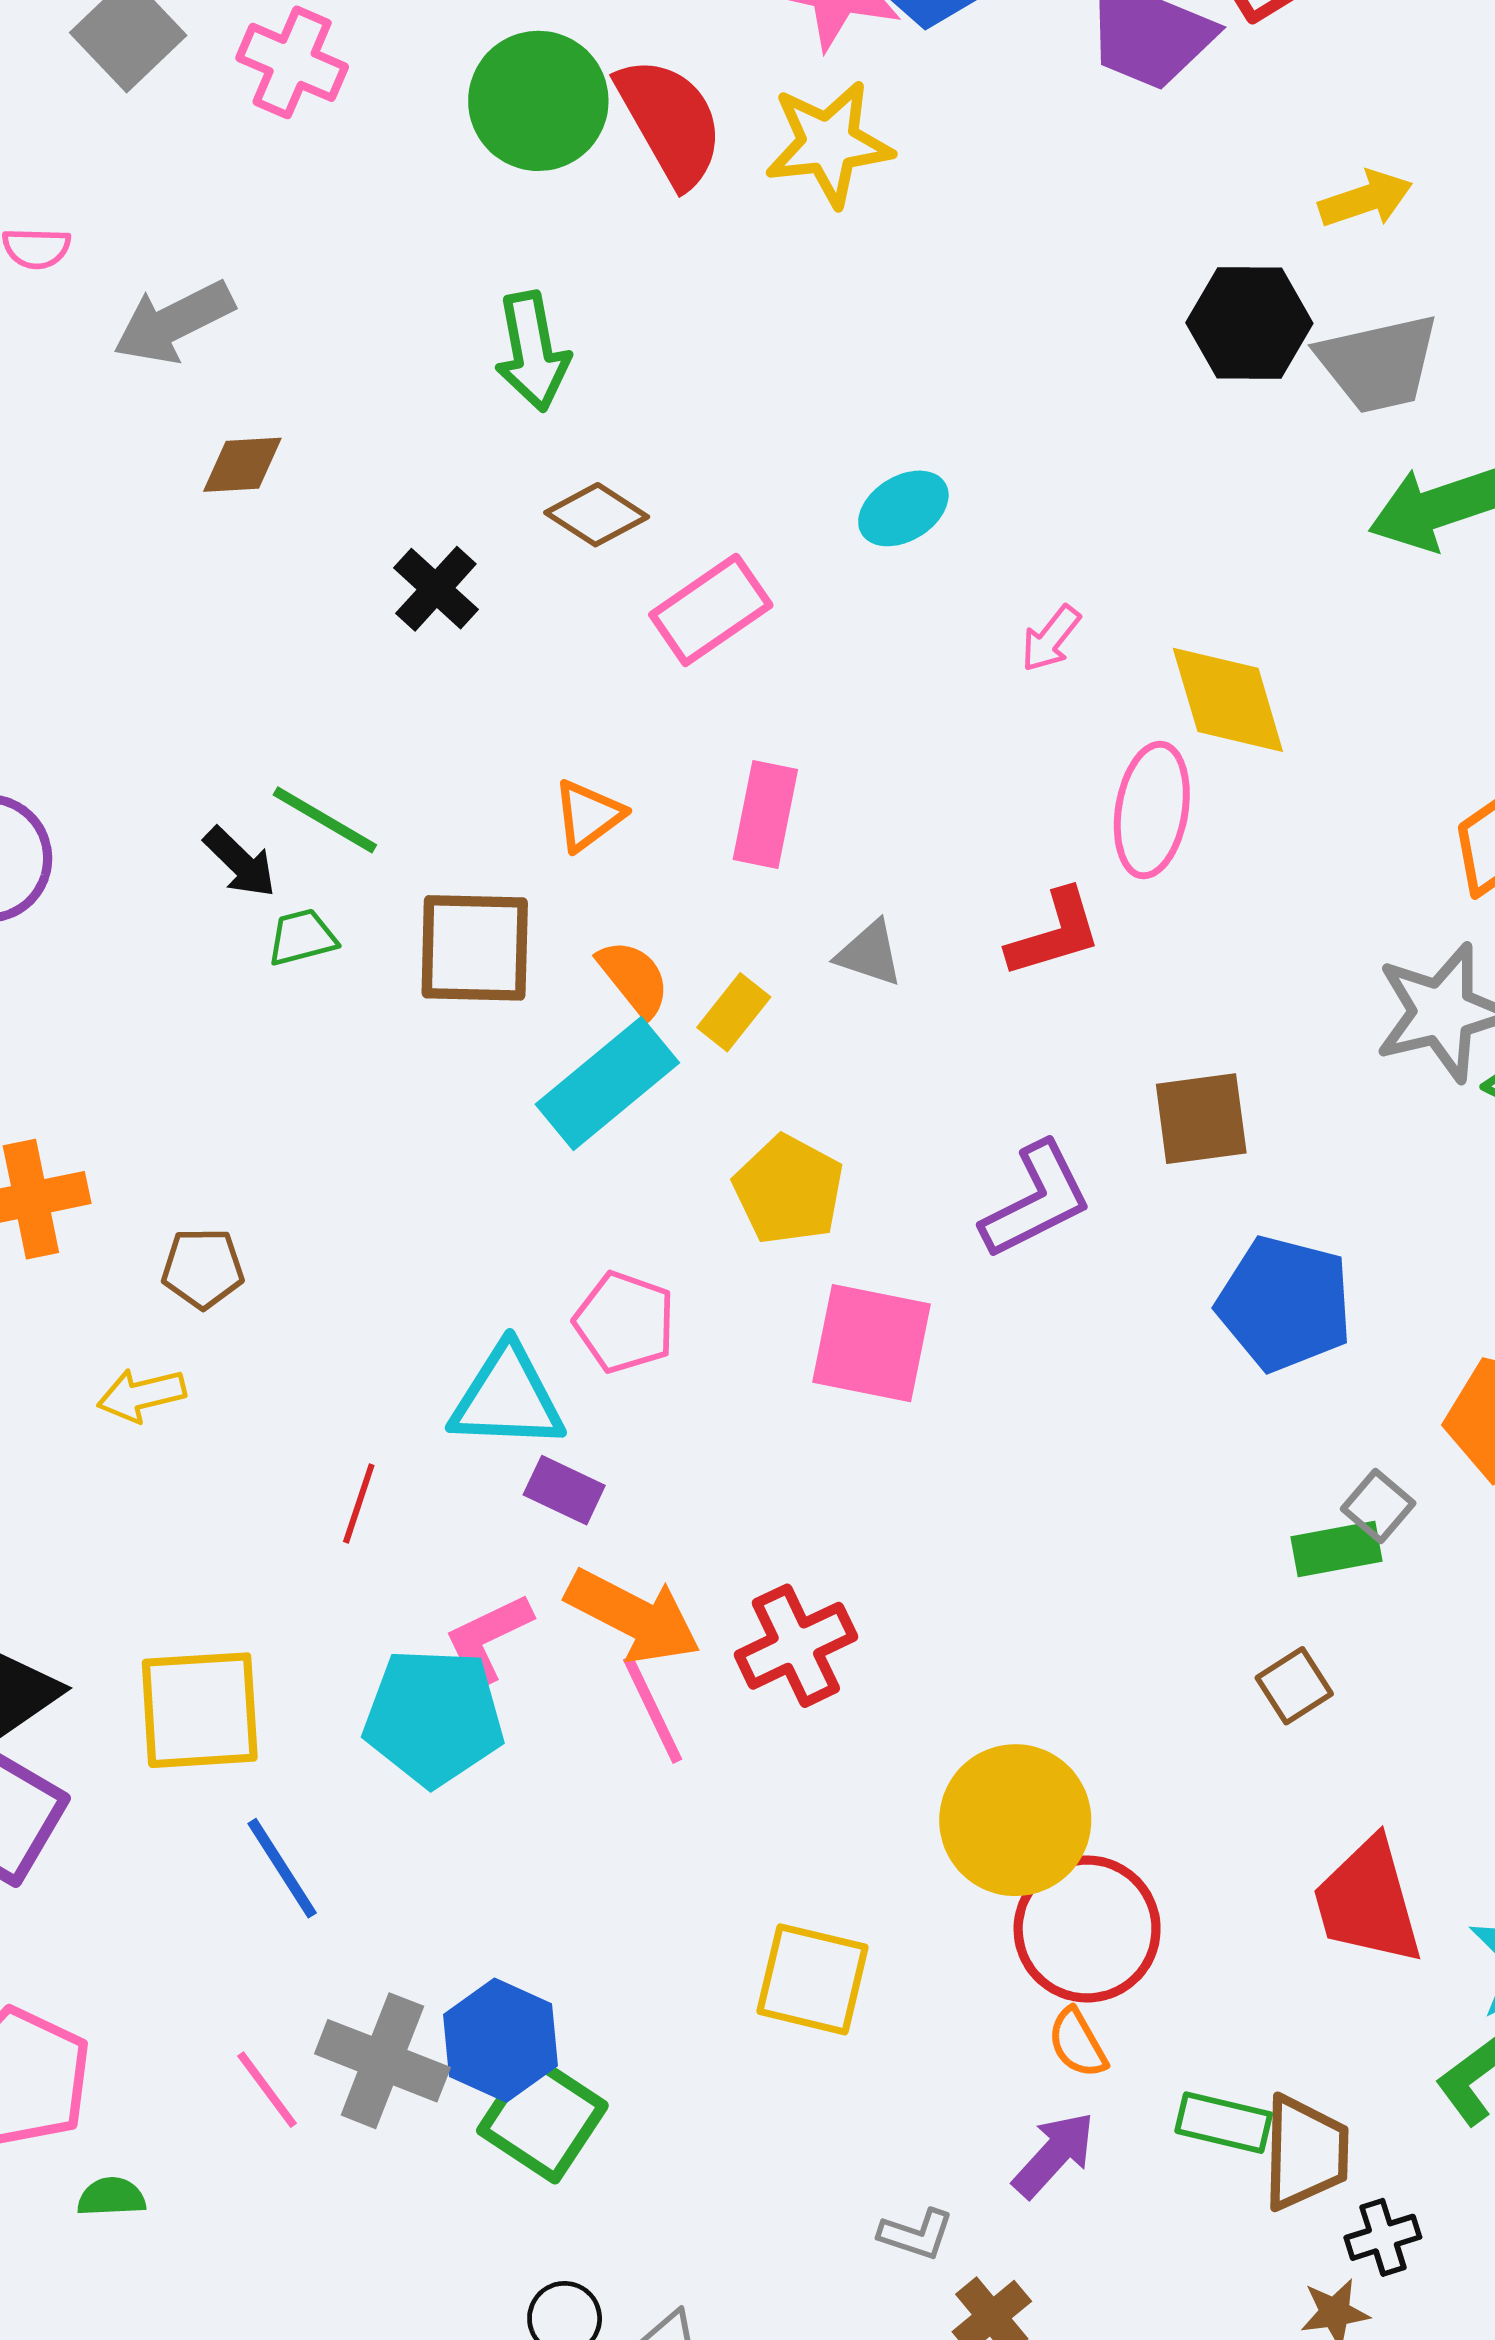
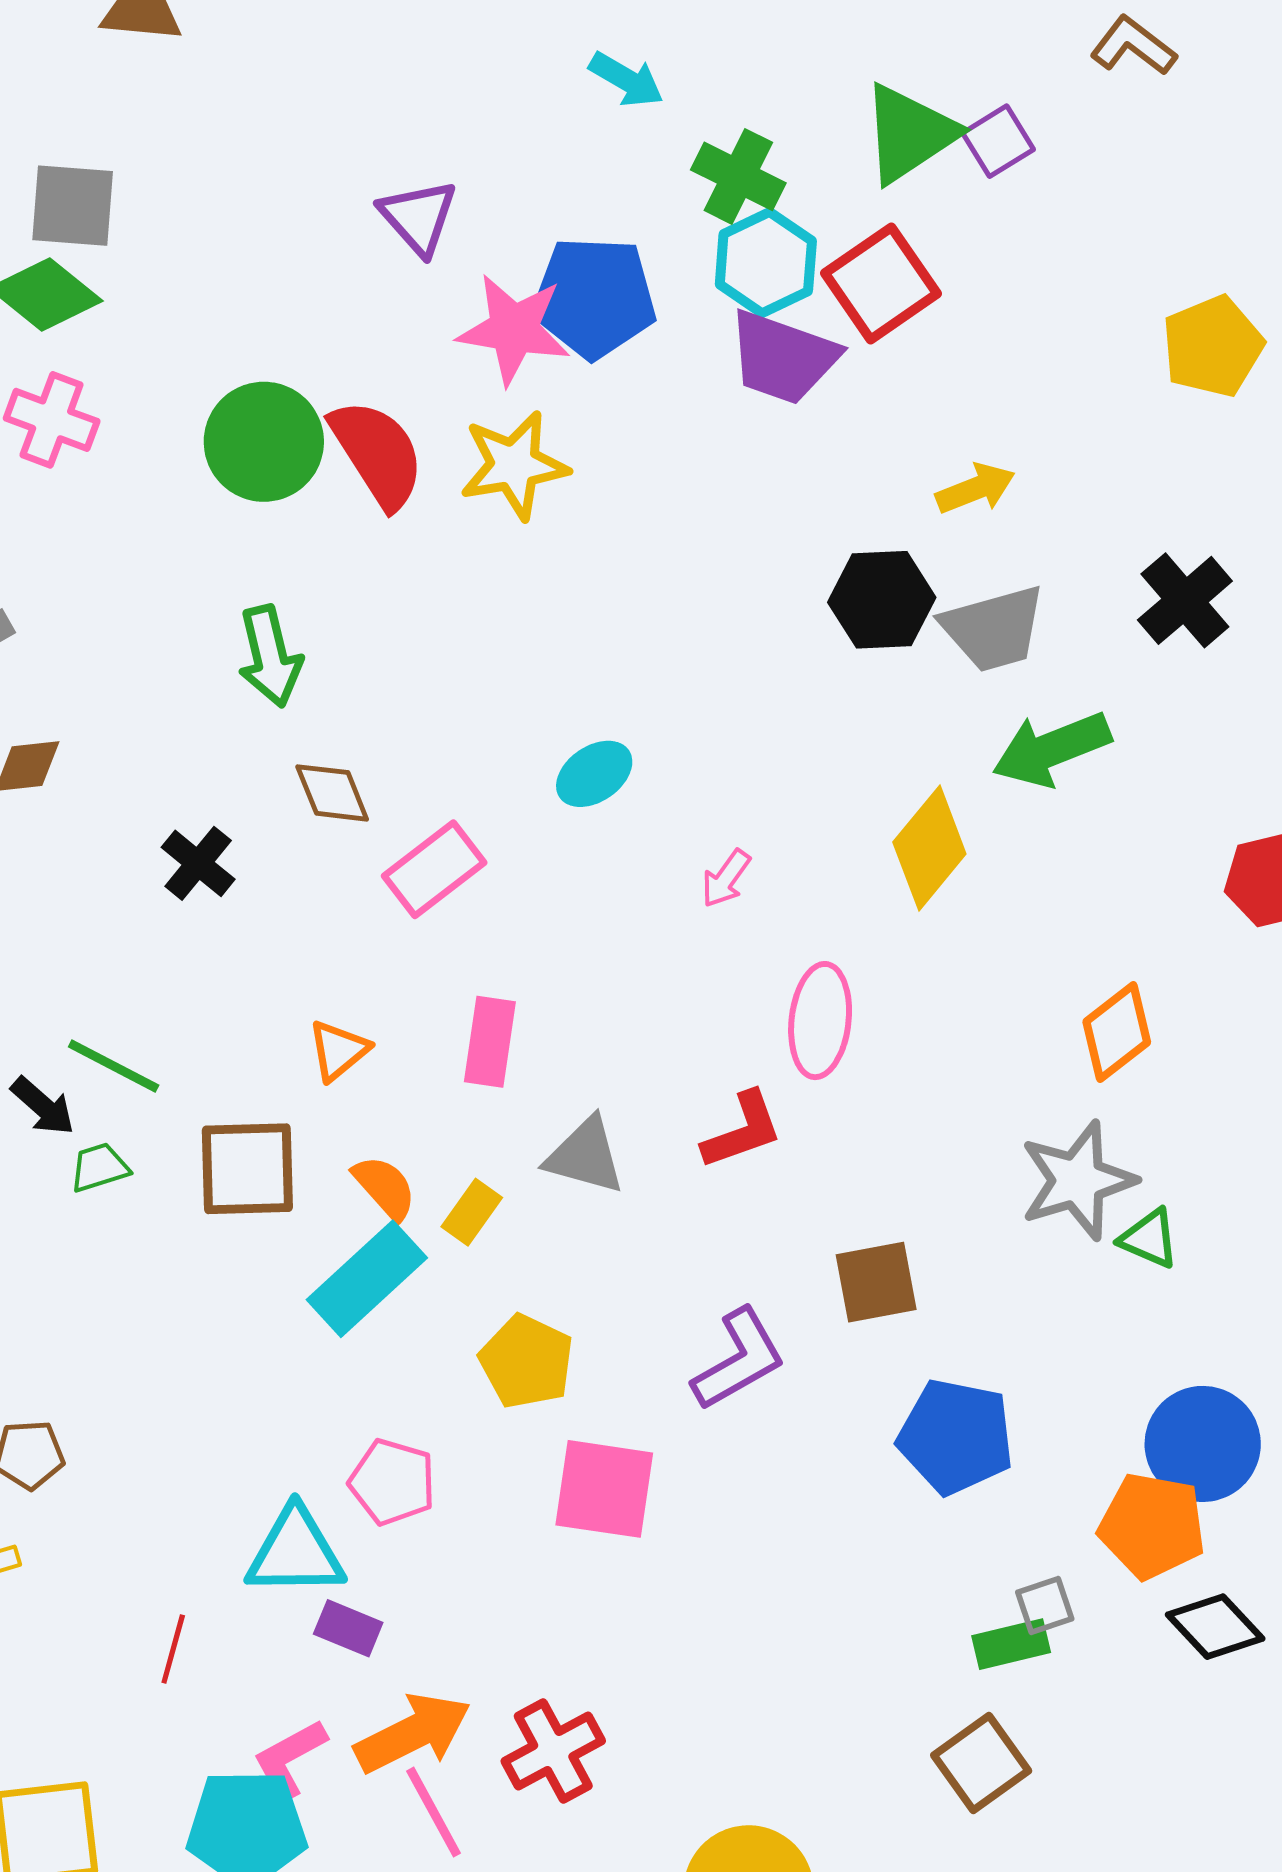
brown diamond: (597, 515) -> (332, 793), turned 38
yellow diamond: (1228, 700) -> (929, 848), moved, turned 59
gray triangle: (870, 953) -> (585, 1156), size x1.4
gray square: (1378, 1506) -> (1045, 1605), turned 34
orange arrow: (633, 1616) -> (413, 1733), turned -51
brown square: (1294, 1686) -> (981, 1763), size x1.5

